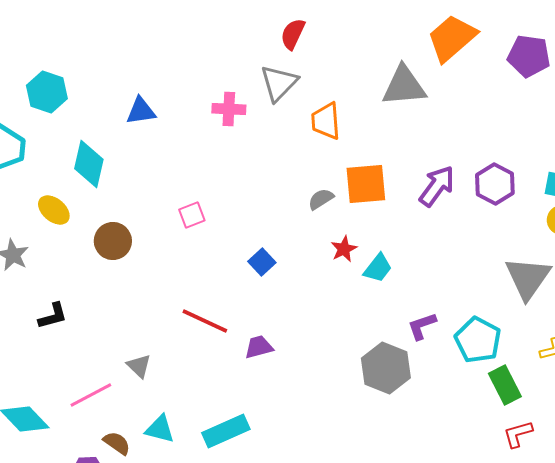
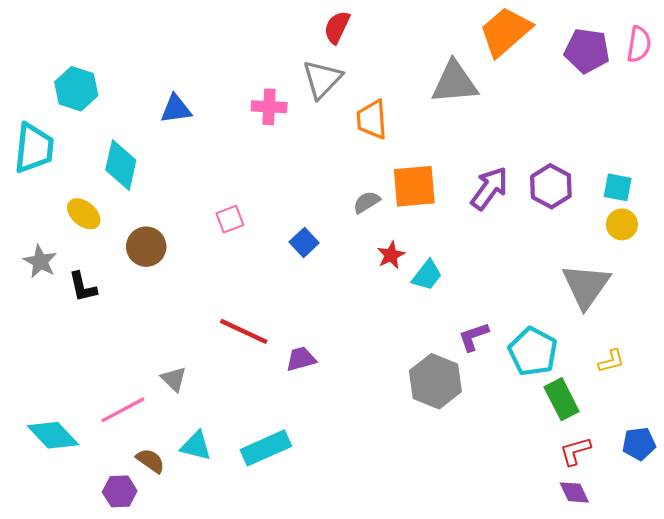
blue square: (262, 262) -> (304, 242), moved
black L-shape: (53, 316) -> (83, 287), moved, turned 92

